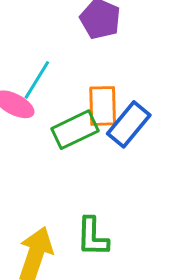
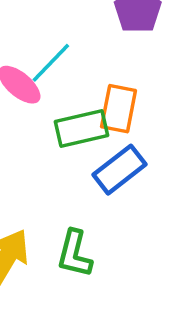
blue rectangle: (129, 124) -> (119, 170), moved

